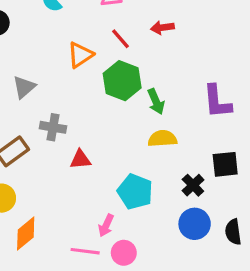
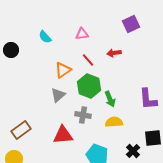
gray triangle: (24, 87) -> (58, 95), moved
gray cross: (53, 127) -> (83, 115), moved
red triangle: (80, 159) -> (63, 135), size x1.5

